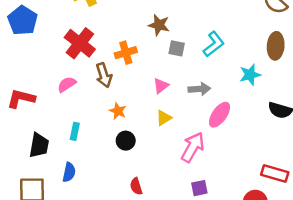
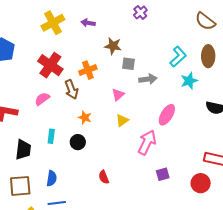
cyan L-shape: (214, 44) -> (178, 57), moved
gray arrow: (199, 89) -> (148, 79), moved
black circle: (126, 141) -> (78, 142), moved
blue semicircle: (69, 172) -> (52, 178), moved
purple square: (199, 188) -> (163, 174), moved

